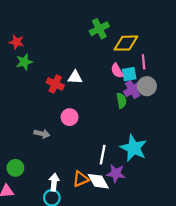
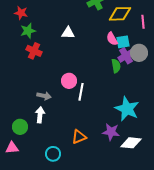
pink line: (144, 62) -> (143, 22), moved
white triangle: (75, 77) -> (68, 33), moved
red cross: (55, 84) -> (34, 51), moved
white line: (103, 155) -> (81, 92), moved
white diamond: (98, 181) -> (131, 143), moved, turned -55
white arrow: (54, 182) -> (40, 115), moved

